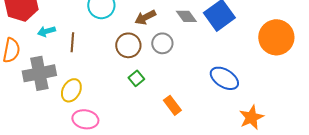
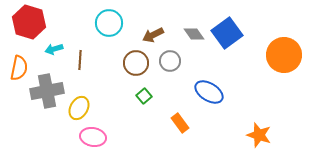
blue ellipse: (224, 78) -> (209, 92), moved
orange star: (251, 117) -> (259, 135), turned -30

